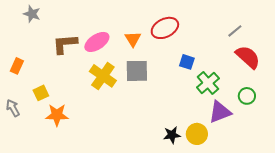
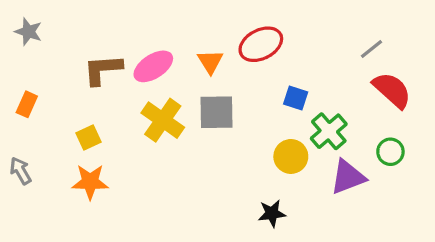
gray star: (32, 14) -> (28, 32), moved
yellow square: (41, 93) -> (89, 138), moved
yellow circle: (197, 134) -> (291, 156), moved

